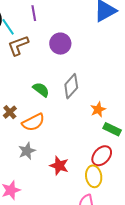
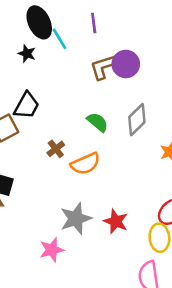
brown L-shape: (18, 45) -> (103, 67), moved
gray star: (27, 151) -> (76, 219), moved, size x1.4

